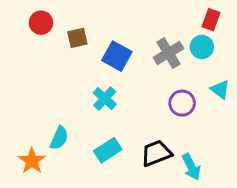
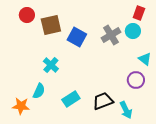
brown square: (77, 38) -> (51, 25), size x1.5
cyan cross: (105, 99) -> (51, 65), moved
purple circle: (182, 103) -> (136, 80), moved
orange star: (32, 161) -> (21, 106), turned -30

